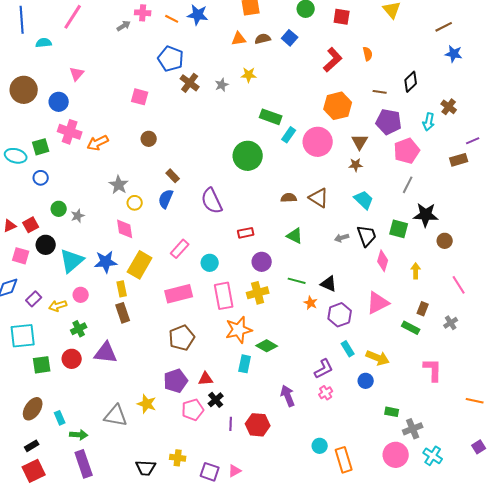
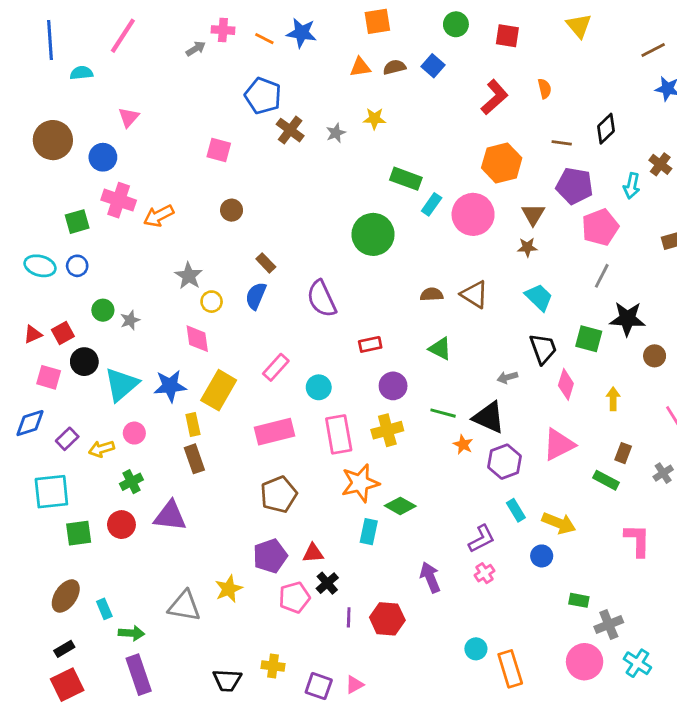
cyan ellipse: (16, 156) -> (40, 266), moved
gray arrow: (342, 238) -> (507, 377), moved
black triangle: (329, 284) -> (489, 417), size x1.4
yellow star: (147, 404) -> (229, 589), turned 30

